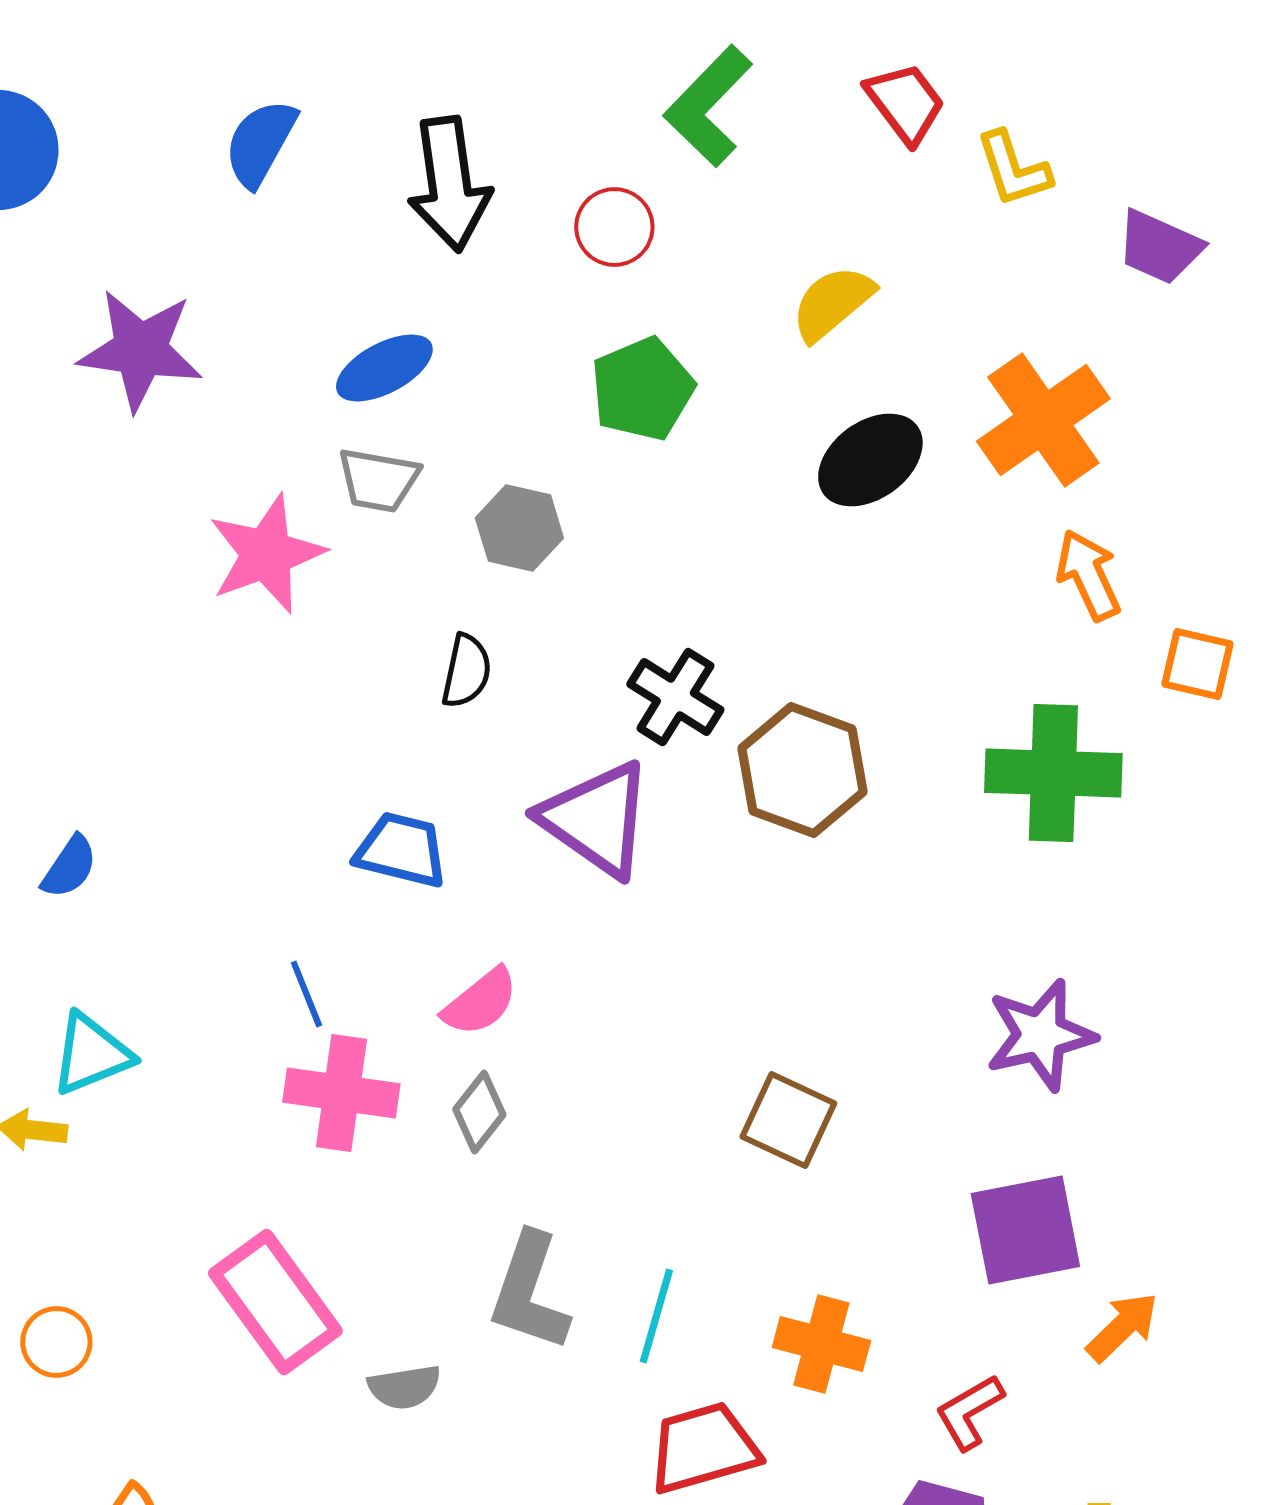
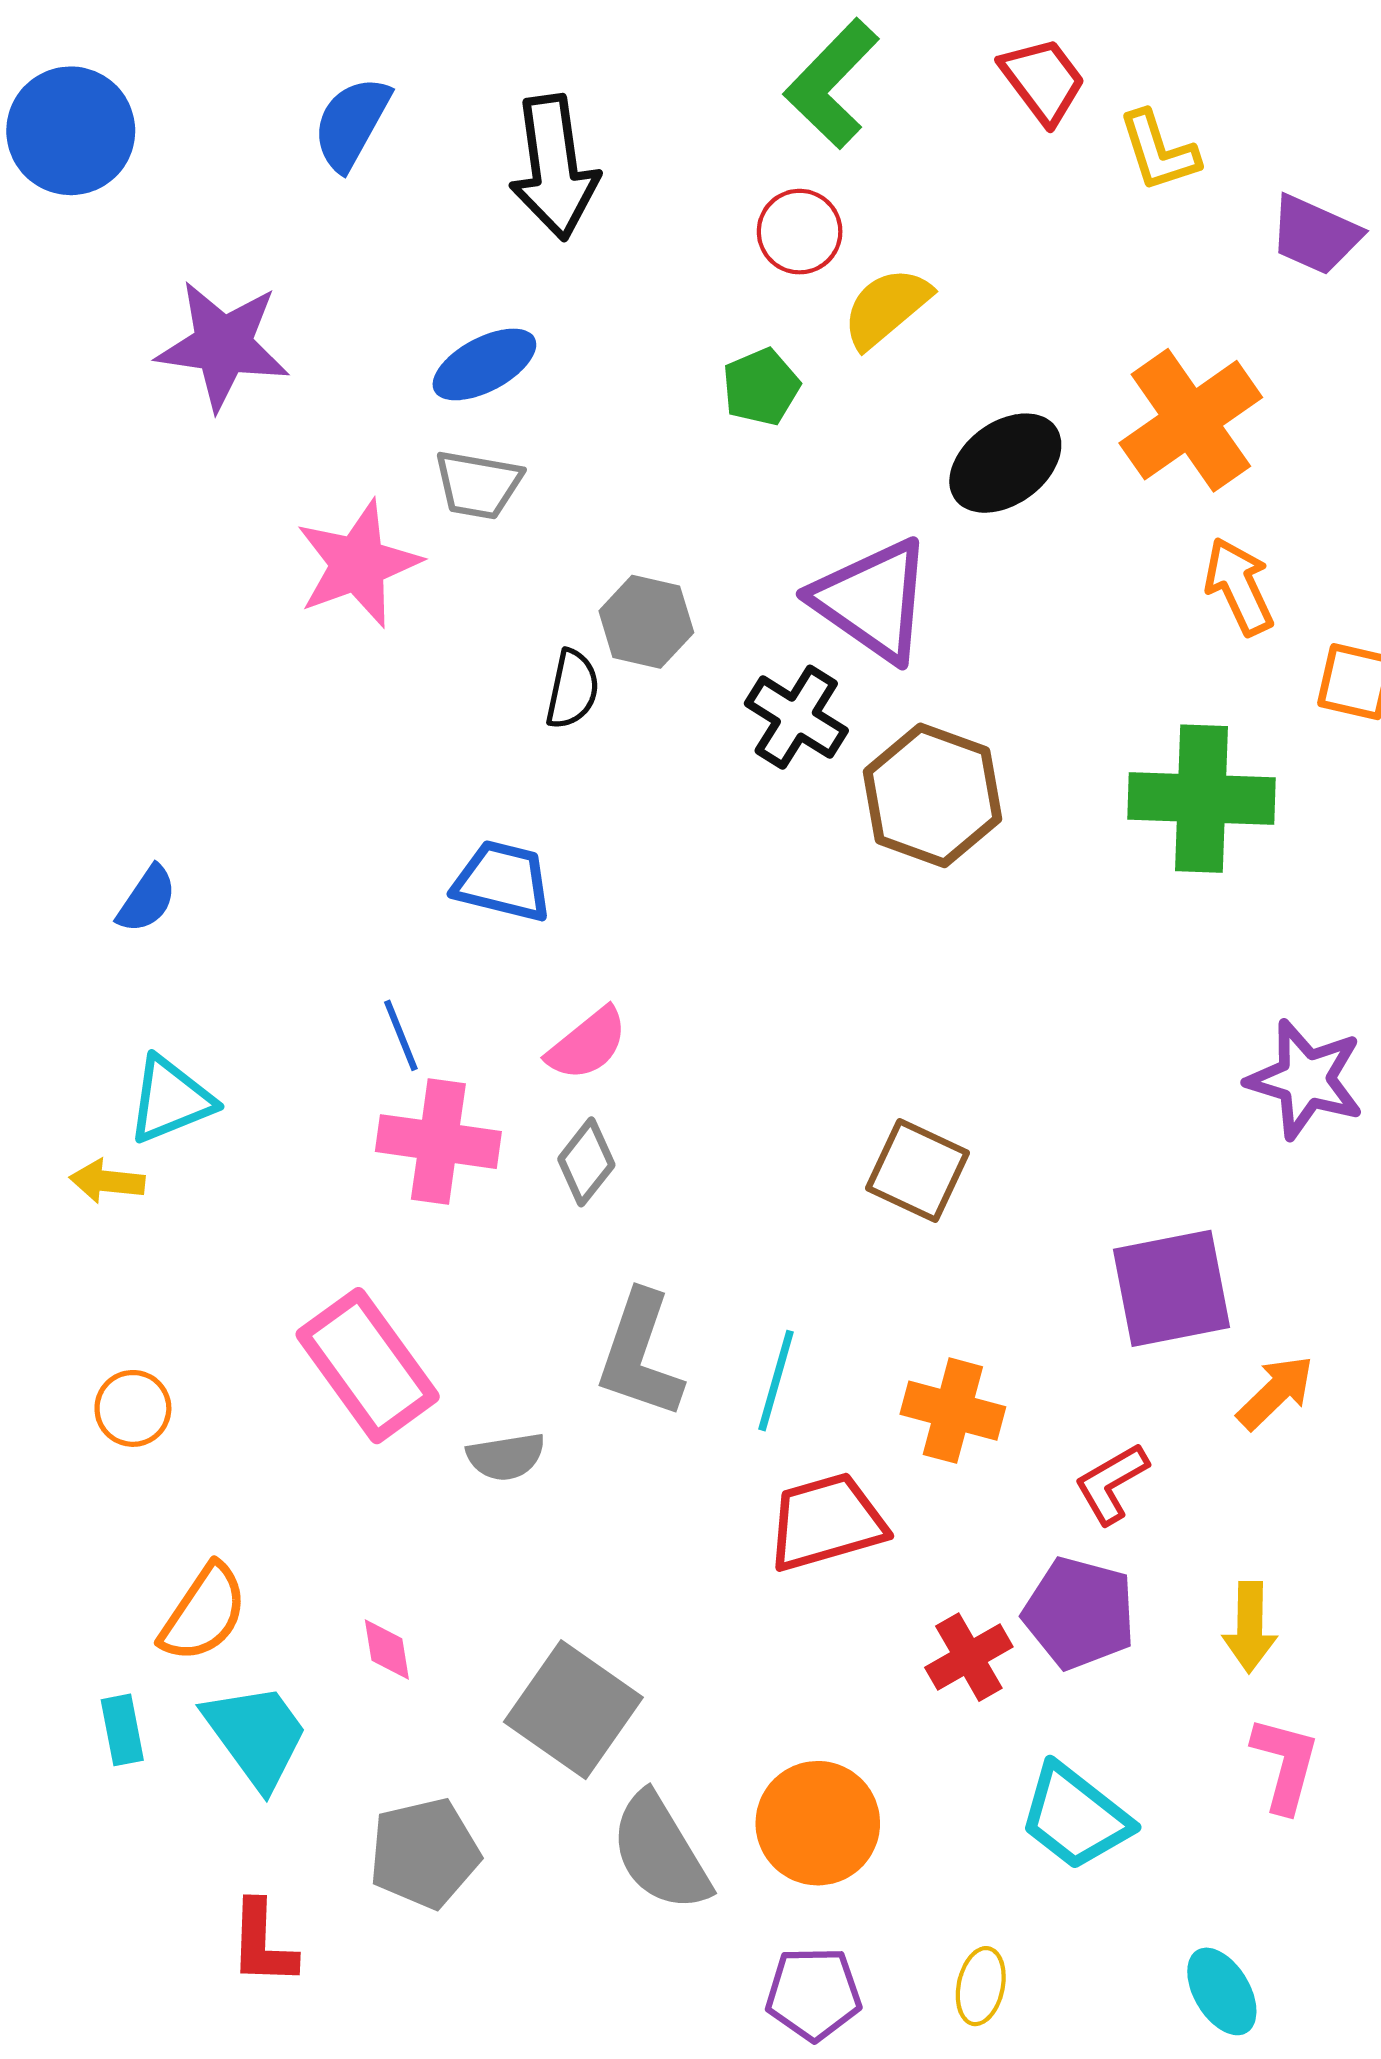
red circle: (614, 227) -> (800, 232), moved
yellow semicircle: (832, 303) -> (886, 308), moved
green pentagon: (642, 389) -> (761, 387), size x0.7
gray hexagon: (519, 528) -> (646, 622), moved
purple triangle: (596, 819) -> (872, 600), moved
purple star: (1040, 1035) -> (1305, 1079), moved, turned 30

